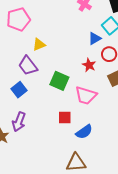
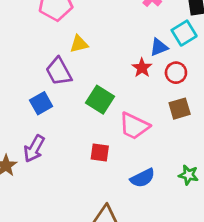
red star: (89, 65) -> (142, 68), moved
blue semicircle: (84, 132) -> (143, 178), moved

